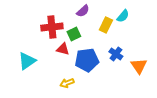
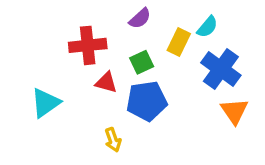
green square: (74, 34) -> (142, 62), moved
blue cross: (116, 54) -> (221, 69), moved, size x1.6
yellow arrow: (67, 83) -> (113, 140), turned -88

